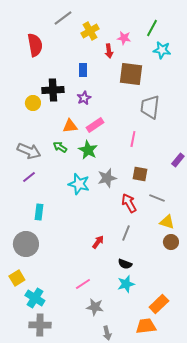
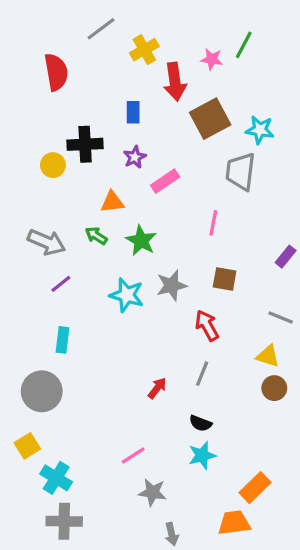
pink star: (124, 38) -> (212, 59), moved
cyan star: (162, 50) -> (260, 130), moved
red arrow: (109, 51) -> (175, 82), size x1.6
brown square: (131, 74) -> (210, 119), turned -35
pink rectangle: (95, 125) -> (165, 181), moved
purple line: (29, 177) -> (61, 284), moved
gray line: (157, 198) -> (281, 318), moved

